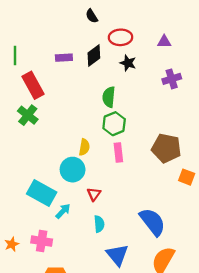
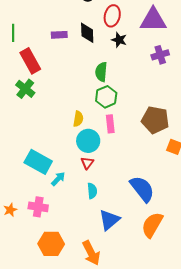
red ellipse: (121, 37) -> (112, 16), turned -75
purple triangle: (164, 42) -> (153, 20), size x2.0
black diamond: (94, 55) -> (87, 33), turned -55
cyan circle: (73, 170) -> (88, 141), moved
blue triangle: (117, 255) -> (109, 220), turned 30

